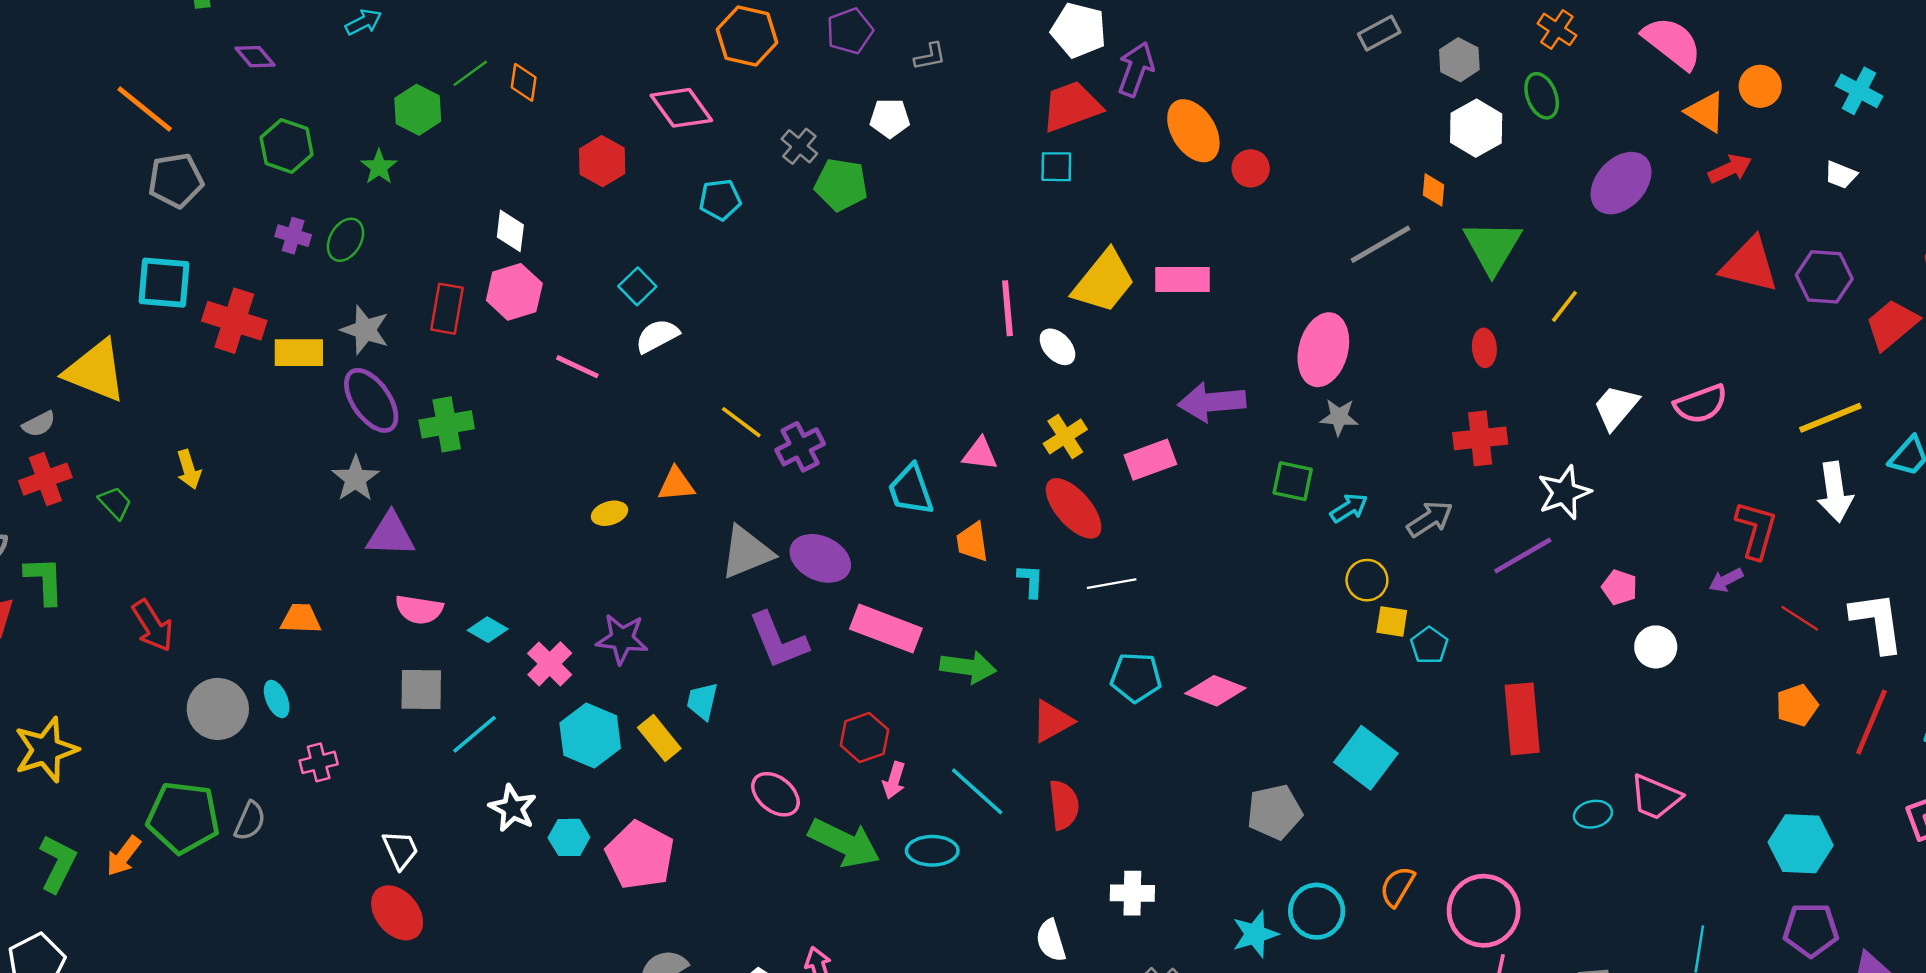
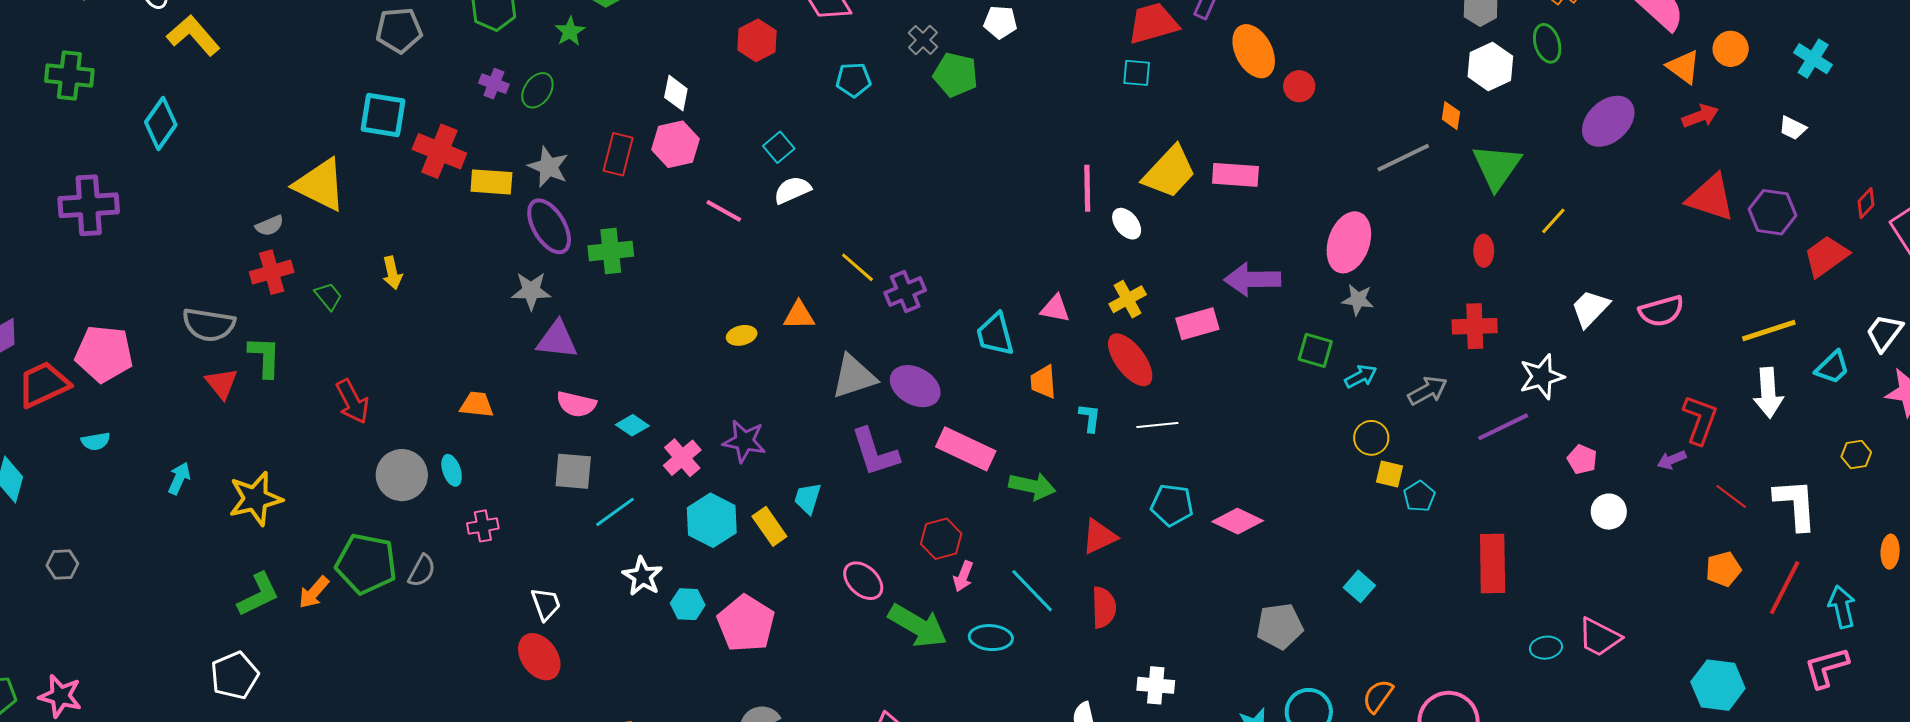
gray star: (355, 479) -> (531, 291), turned 30
cyan square: (1366, 758) -> (1359, 586), size x0.6
green L-shape: (58, 863) -> (258, 594), turned 33

